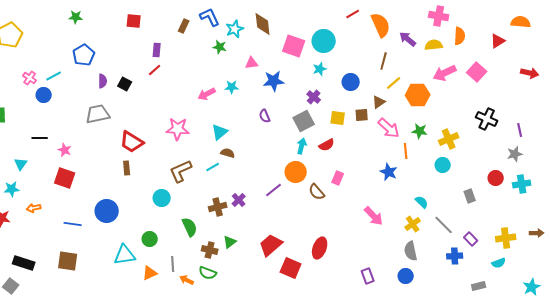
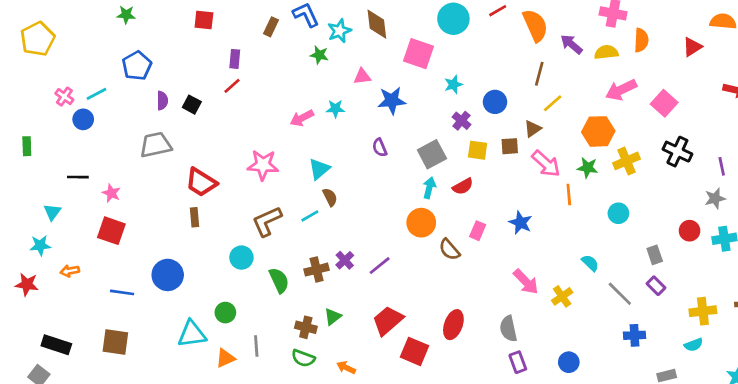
cyan circle: (324, 41) -> (453, 19), moved
pink square: (477, 72) -> (664, 103), moved
orange hexagon: (418, 95) -> (598, 131), moved
purple cross: (314, 97) -> (461, 121), moved
yellow cross: (449, 139) -> (626, 161), moved
brown semicircle: (228, 153) -> (330, 197), turned 48
blue star: (389, 172) -> (520, 223), moved
purple line: (274, 190) -> (380, 266), moved
yellow cross: (413, 224) -> (562, 296), moved
green semicircle: (190, 227) -> (279, 280), moved
purple rectangle: (471, 239) -> (656, 286), moved
gray semicircle: (411, 251) -> (508, 329), moved
orange arrow: (187, 280) -> (346, 368), moved

